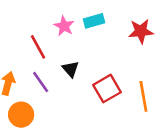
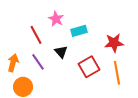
cyan rectangle: (94, 21) -> (79, 31), moved
red star: (141, 31) -> (114, 43), moved

